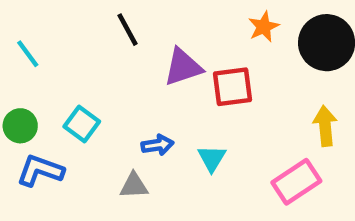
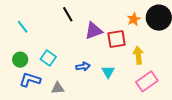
orange star: (264, 27) -> (134, 19), moved
yellow arrow: (325, 126) -> (138, 55), moved
gray triangle: (134, 186) -> (58, 88), moved

